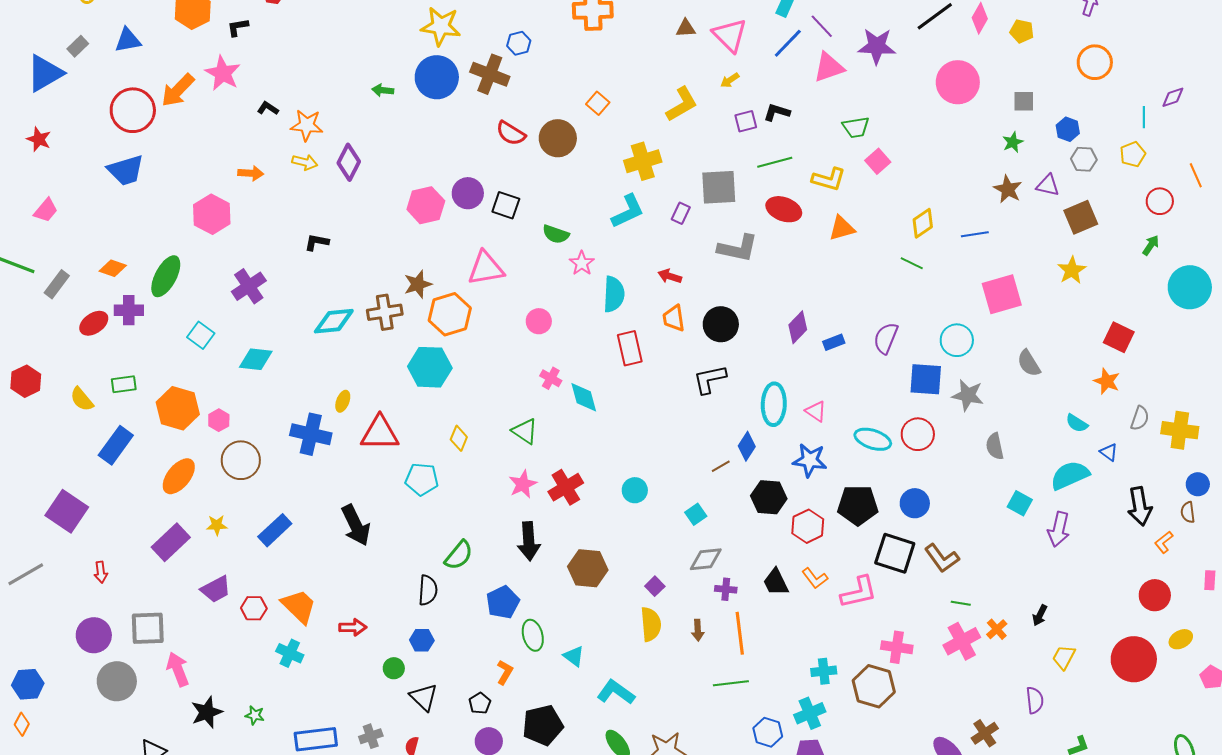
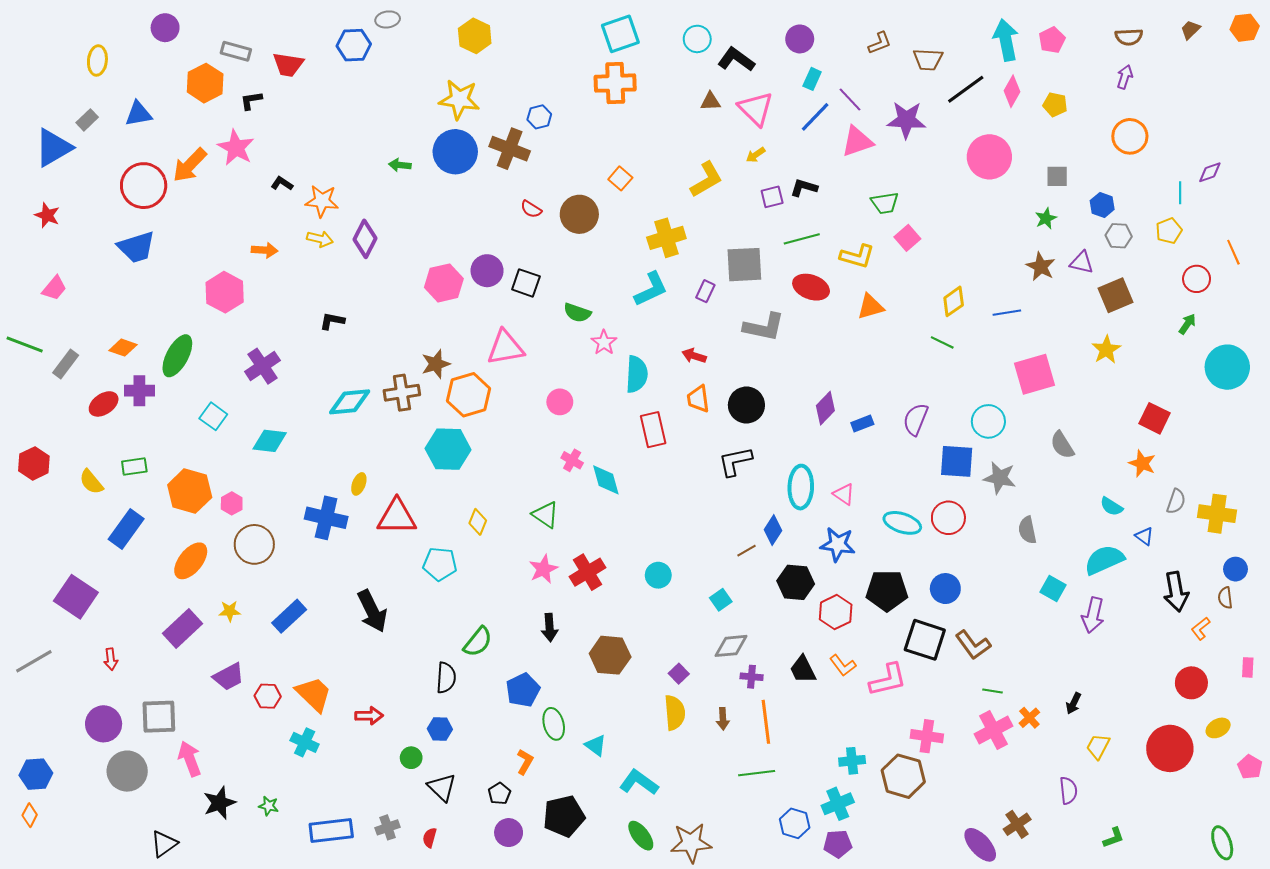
red semicircle: (511, 133) -> (531, 209), size x0.7
black arrow: (529, 541) -> (550, 627), size x0.7

